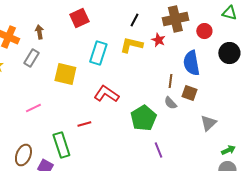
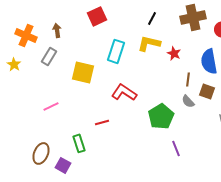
red star: (158, 40) -> (174, 53), moved
green rectangle: (61, 145) -> (79, 143), size x0.7

